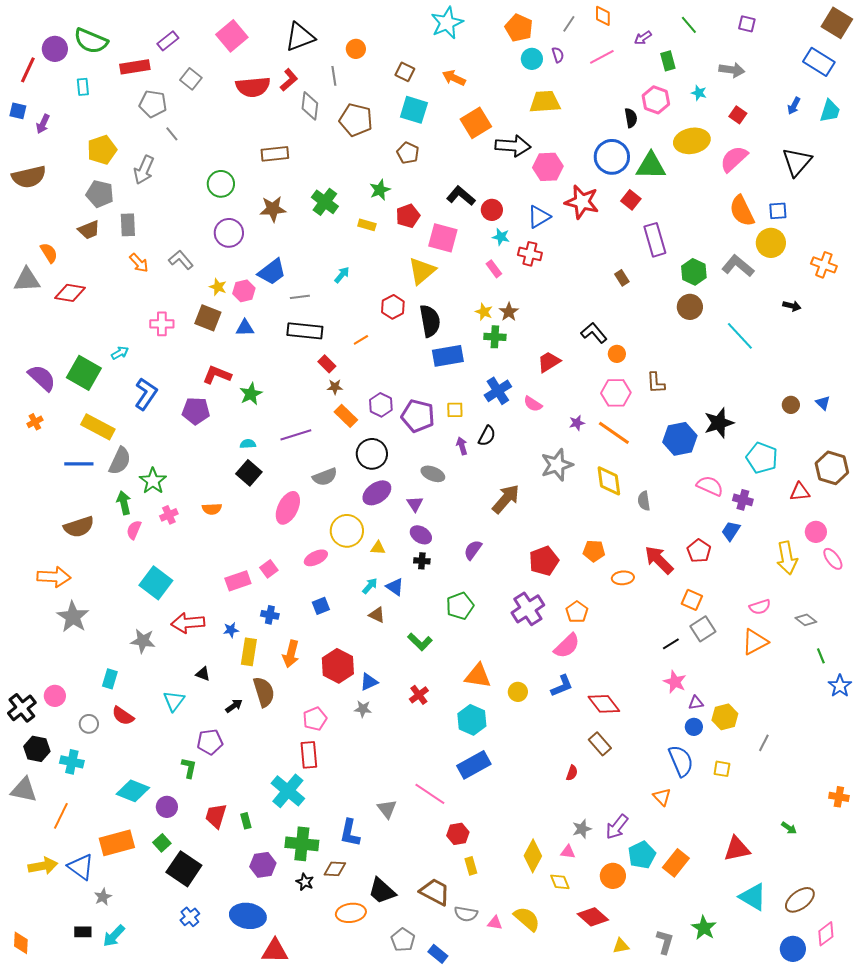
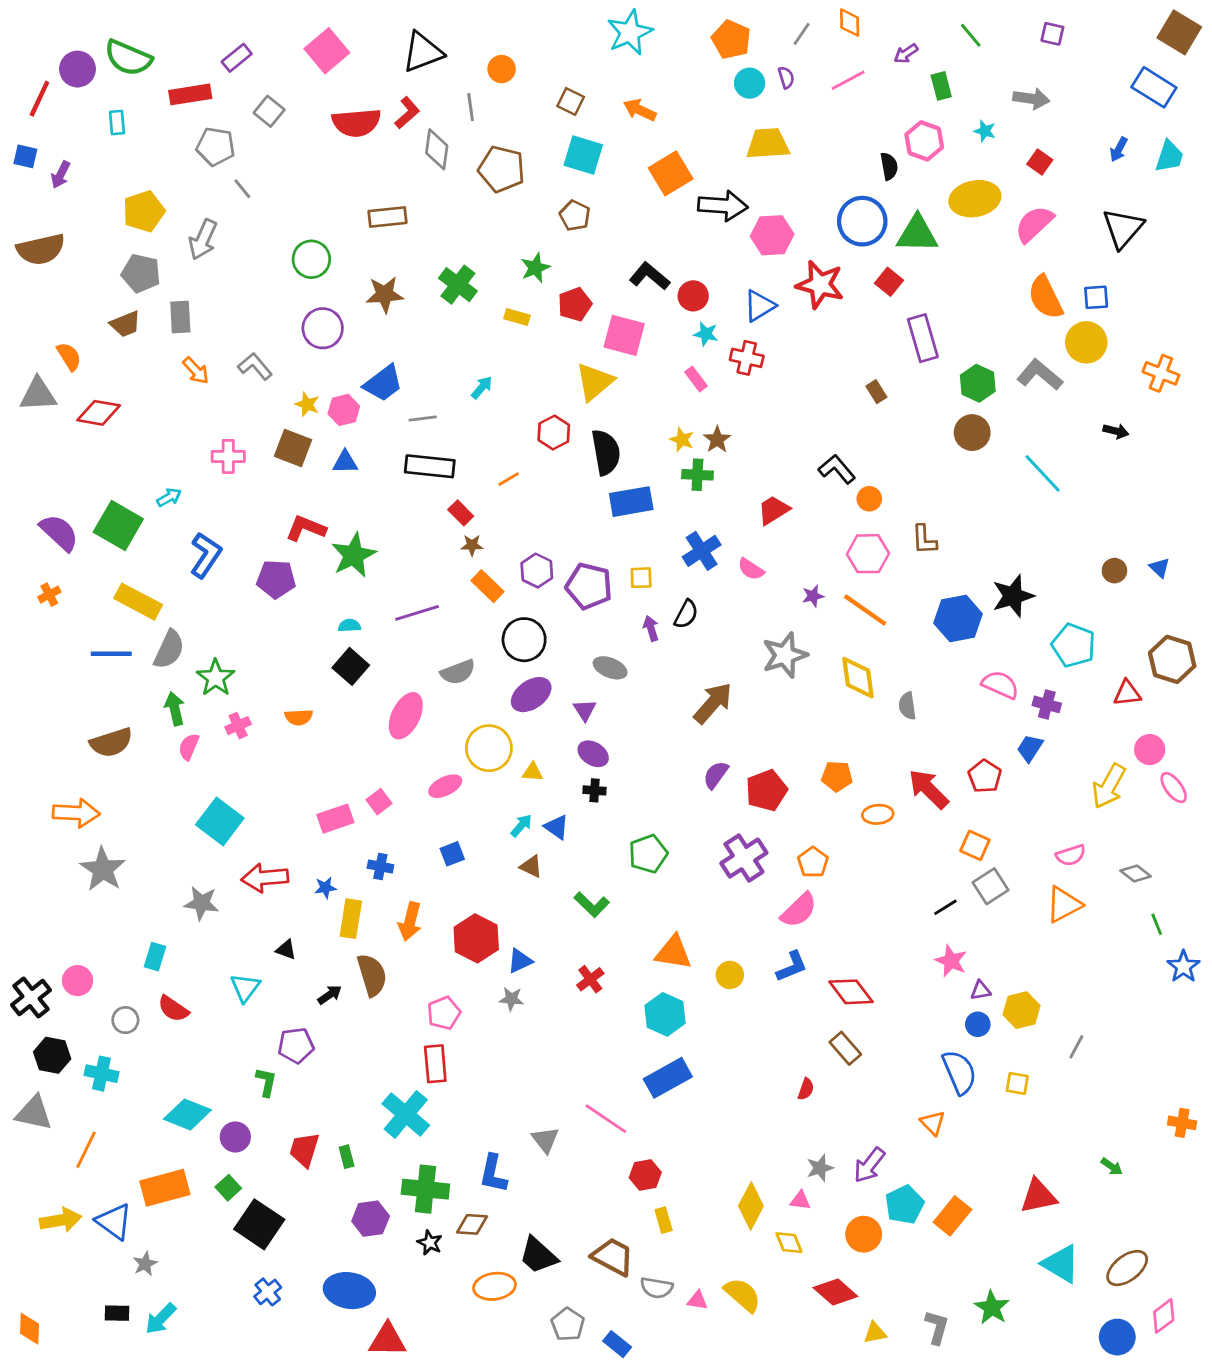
green star: (251, 394) -> (354, 555), size x1.4
purple semicircle: (473, 550) -> (716, 775), moved
yellow arrow: (787, 558) -> (1109, 786), turned 40

